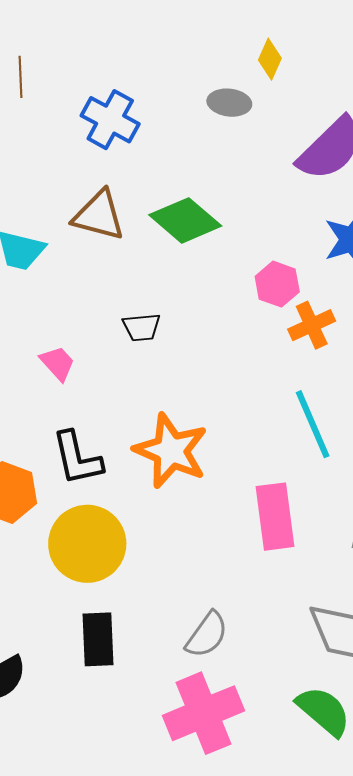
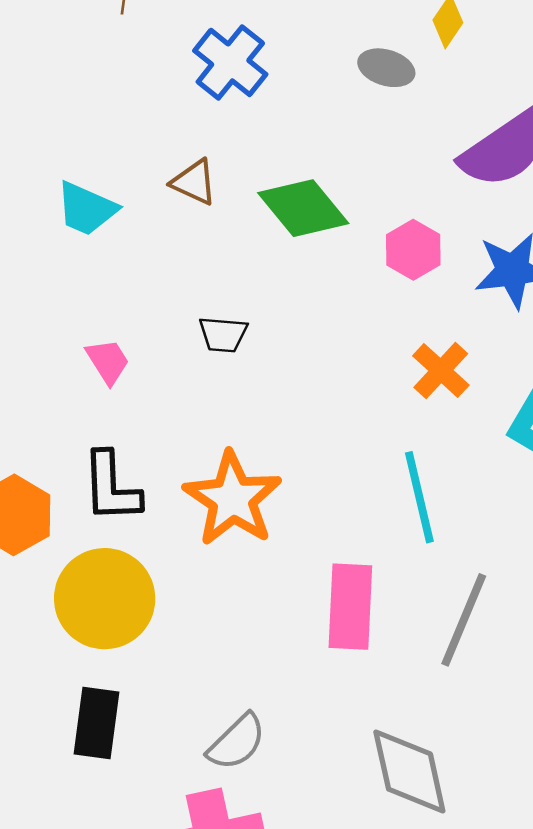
brown triangle: (99, 216) -> (194, 182), size x0.7
pink hexagon: (277, 284) -> (413, 250), moved
orange cross: (312, 325) -> (441, 370), turned -33

